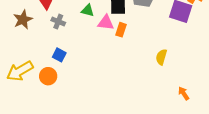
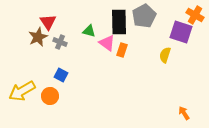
brown star: (23, 20) -> (38, 37), moved
pink triangle: (106, 23) -> (107, 43), turned 30
yellow semicircle: (161, 57) -> (165, 55), moved

